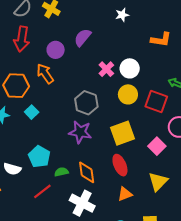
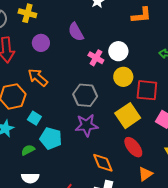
purple semicircle: (83, 37) -> (76, 32), moved, turned -54
purple circle: (56, 50) -> (41, 43), moved
red square: (156, 102) -> (147, 90), moved
cyan pentagon: (39, 157) -> (51, 138), moved
green semicircle: (61, 172) -> (28, 150), moved

